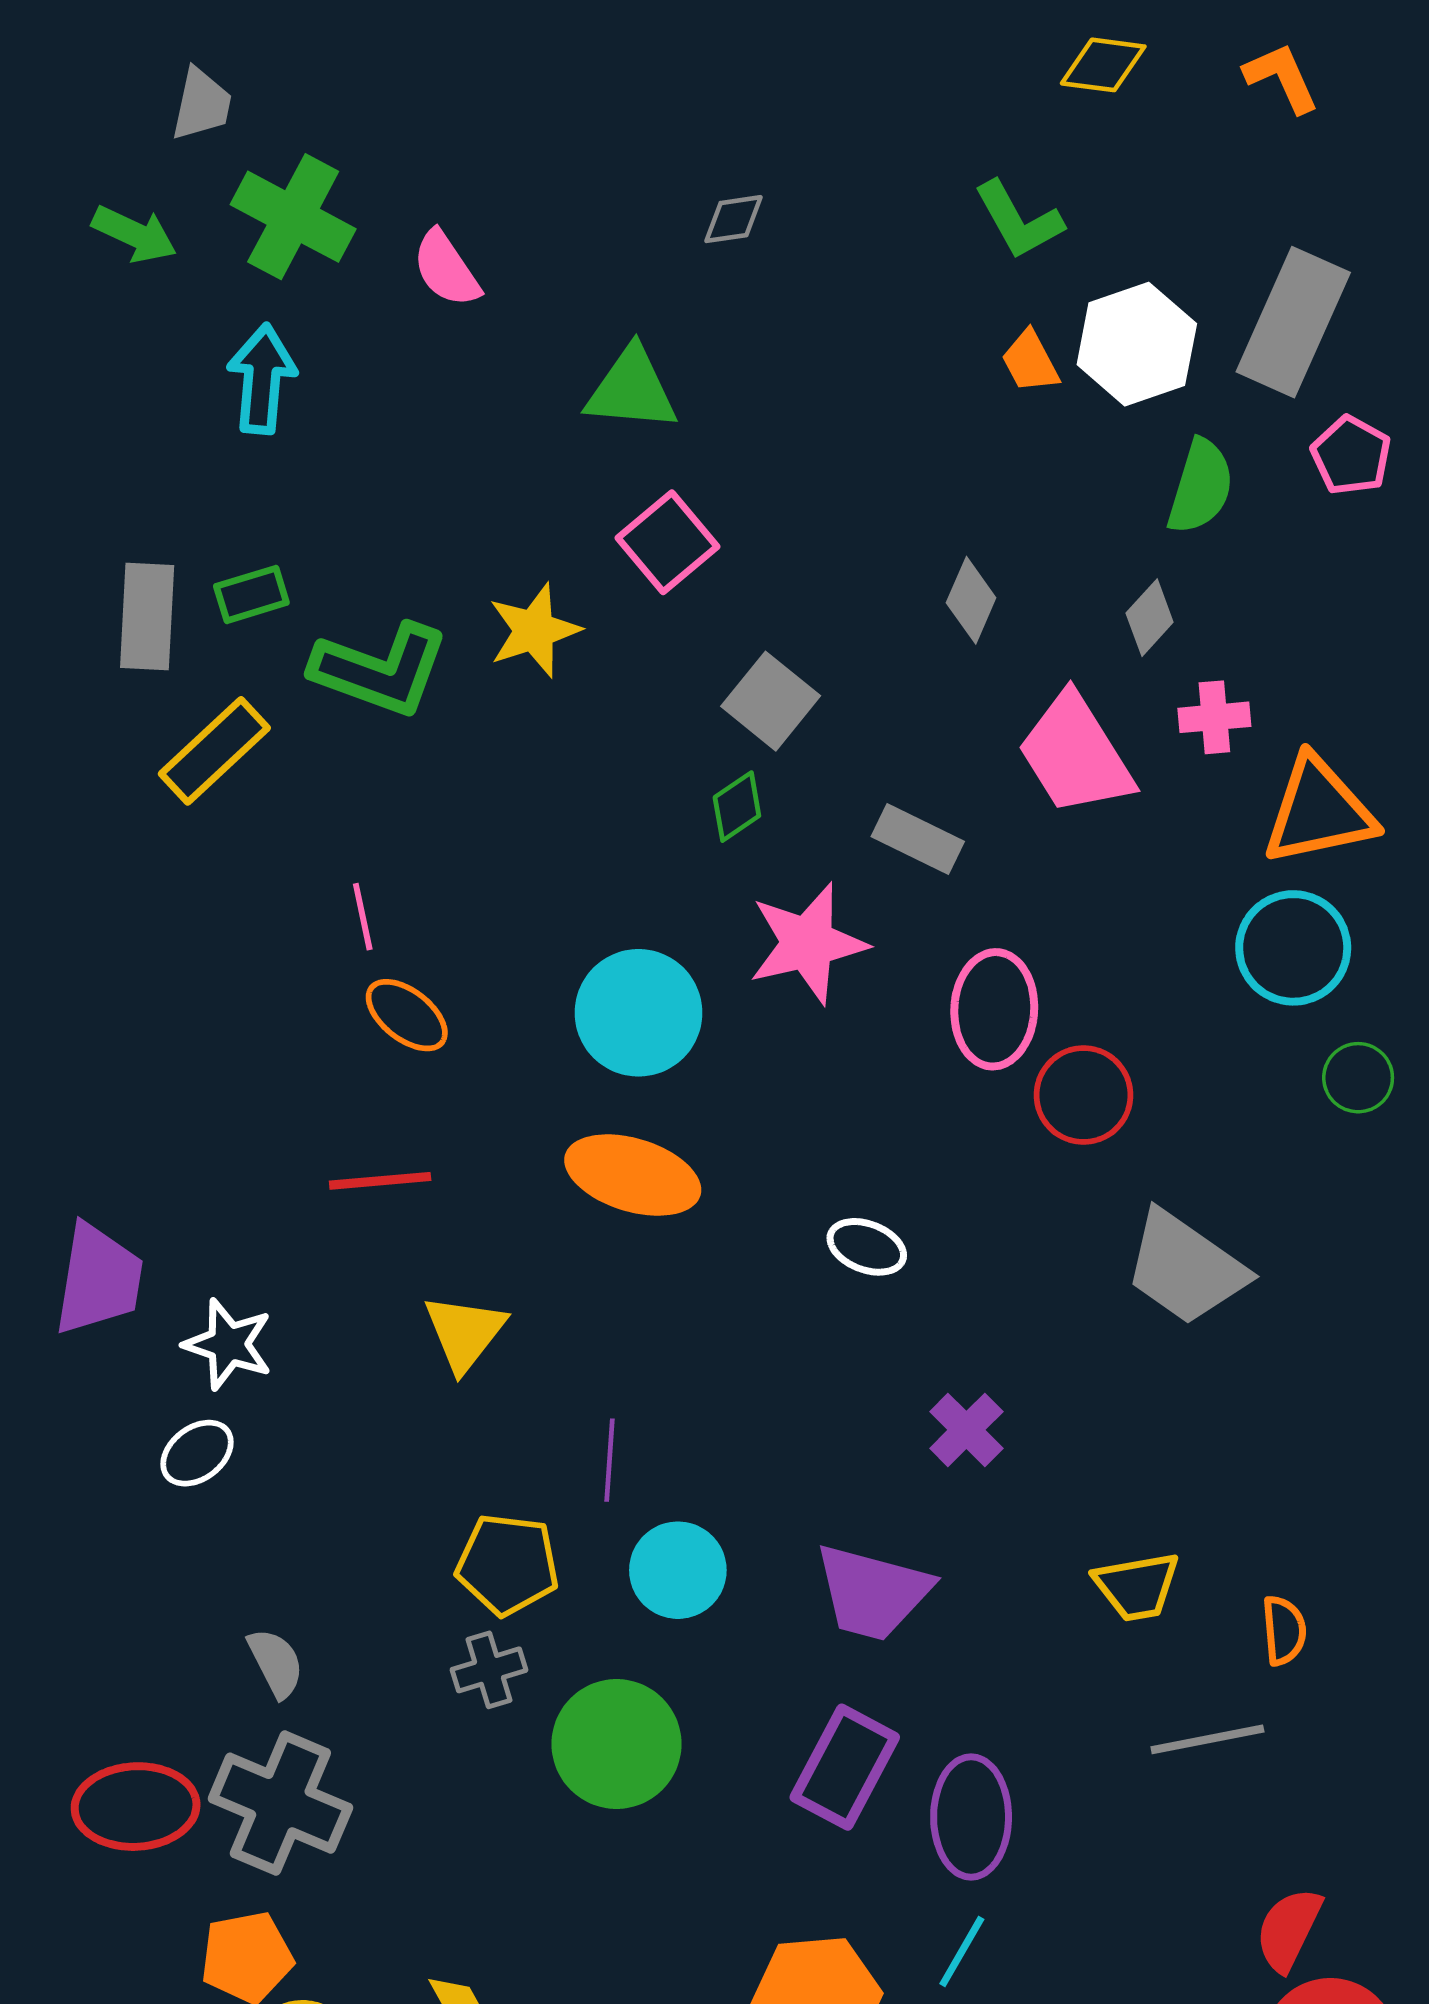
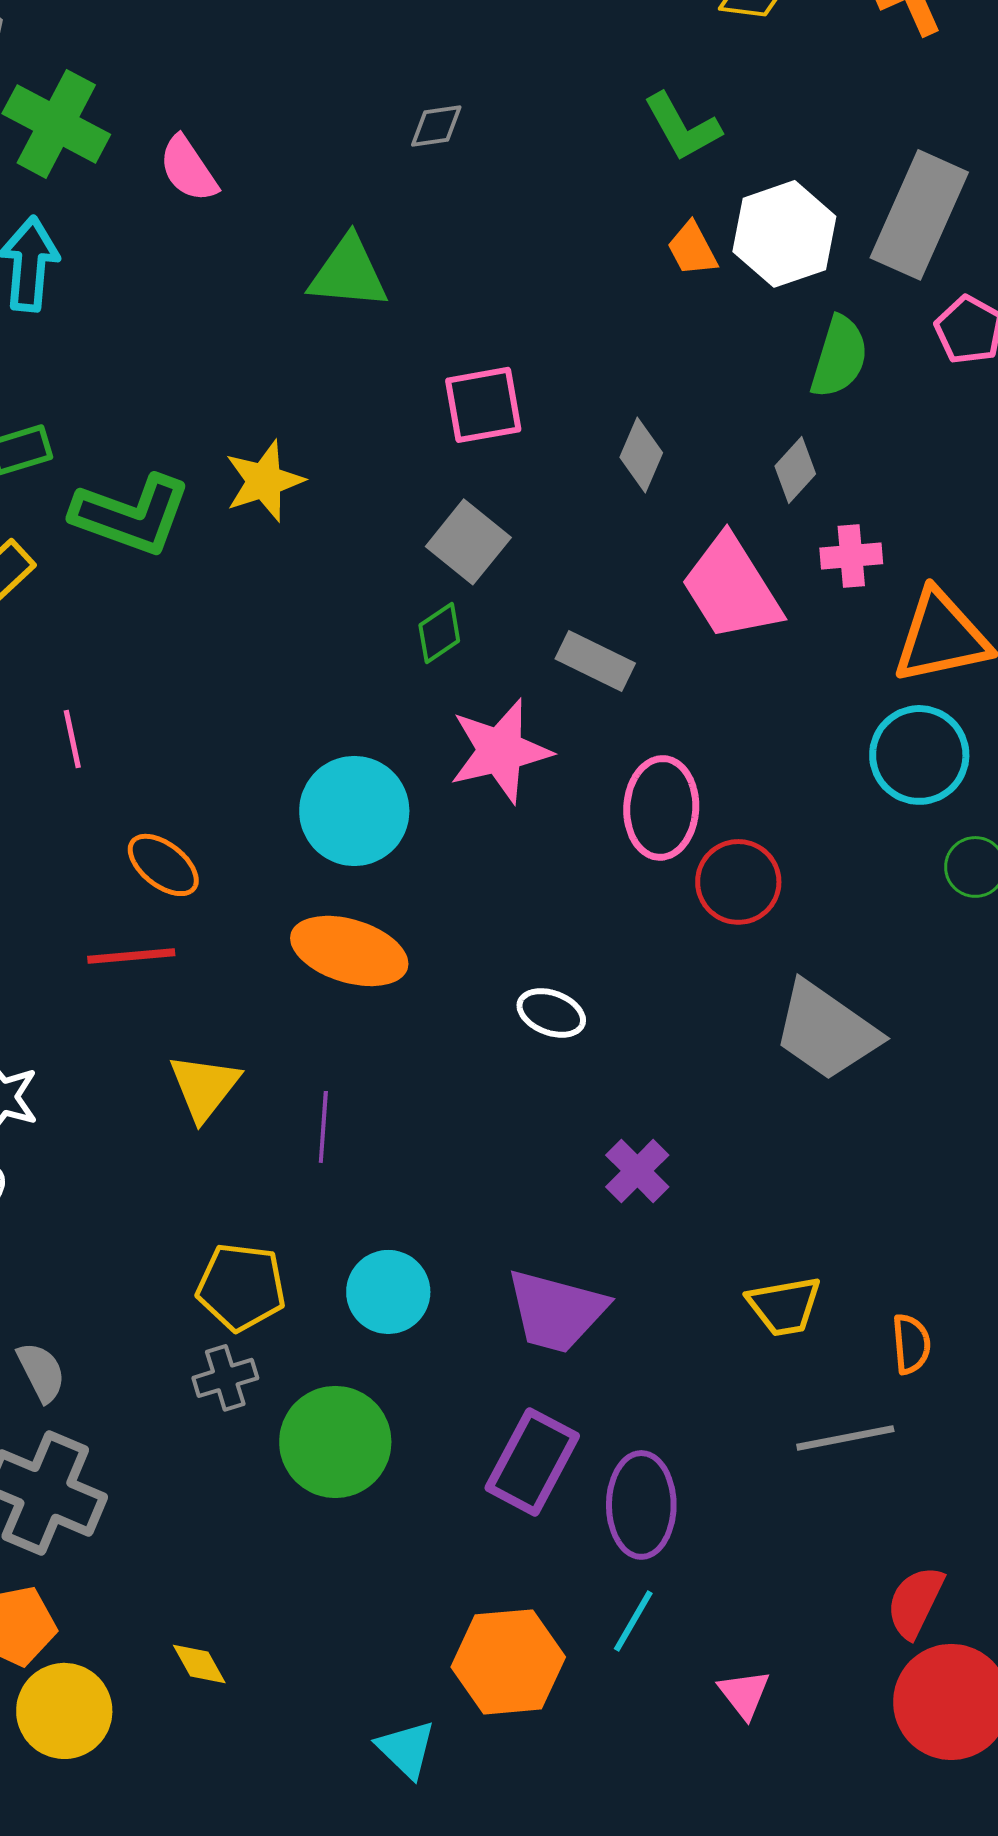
pink square: (667, 542) -> (483, 405), moved, turned 30
pink line: (363, 917) -> (72, 739), moved
orange ellipse: (407, 1015) -> (163, 865), moved
purple line: (610, 1460) -> (323, 1127), moved

